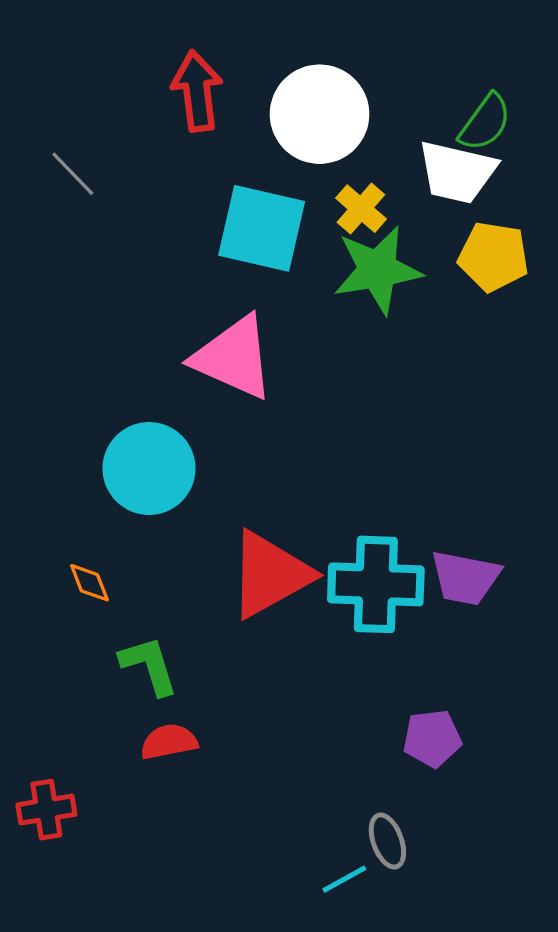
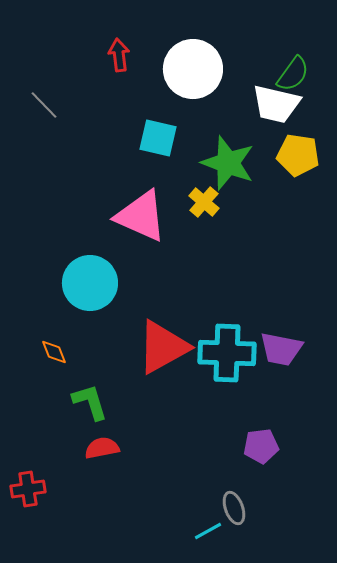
red arrow: (197, 91) -> (119, 55), size x0.7
yellow cross: (361, 209) -> (204, 202), moved
cyan square: (262, 228) -> (158, 138), size x0.7
green star: (377, 270) -> (228, 163), turned 30

